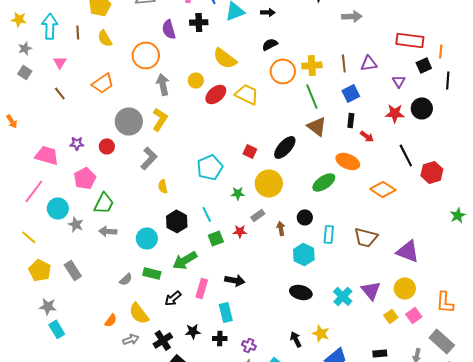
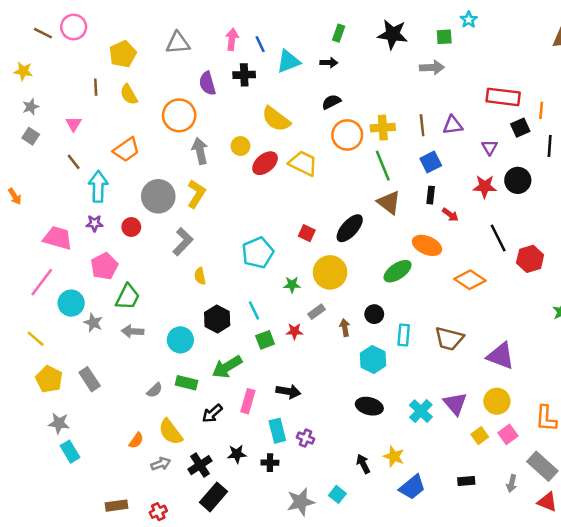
cyan arrow: (50, 26) -> (98, 187), moved
purple cross: (249, 345) -> (306, 438), moved

